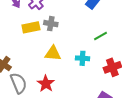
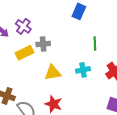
green line: (100, 36) -> (95, 44), turned -48

